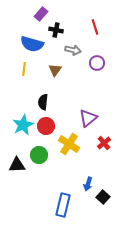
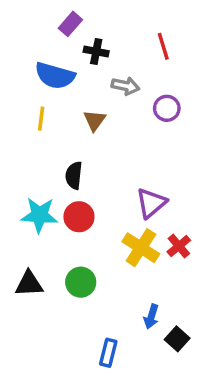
cyan star: (23, 125) -> (39, 215), turned 30
yellow cross: (69, 144) -> (141, 248), moved
green circle: (39, 155) -> (81, 282), moved
blue rectangle: (63, 205) -> (108, 353), size x0.7

